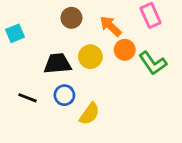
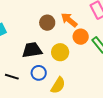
brown circle: (71, 18) -> (47, 23), moved
yellow circle: (90, 57) -> (60, 52), moved

